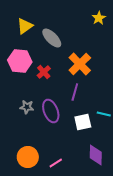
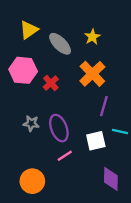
yellow star: (99, 18) -> (92, 37), moved
purple line: (75, 92) -> (104, 106), moved
pink line: (56, 163) -> (65, 156), moved

